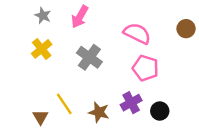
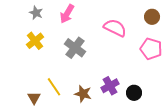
brown circle: (186, 29) -> (152, 17), moved
pink pentagon: (145, 68) -> (151, 49), moved

